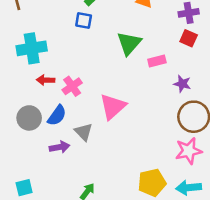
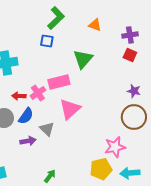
pink rectangle: (157, 61) -> (59, 82), moved, size x1.5
red arrow: (46, 80) -> (19, 96), moved
purple star: (182, 84) -> (134, 91), moved
pink star: (189, 151) -> (115, 147), moved

